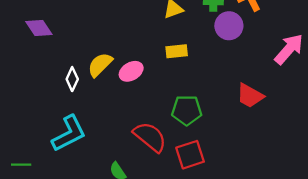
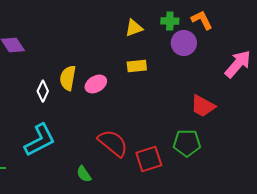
yellow semicircle: (100, 65) -> (68, 78), turned -35
green pentagon: (187, 110) -> (187, 143), moved

